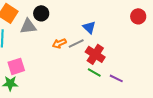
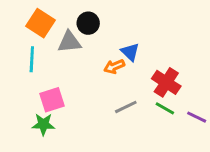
blue triangle: (89, 27) -> (130, 52), moved
gray line: (76, 43) -> (126, 107), moved

